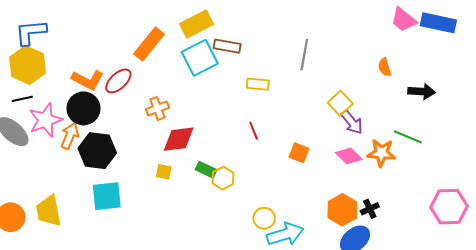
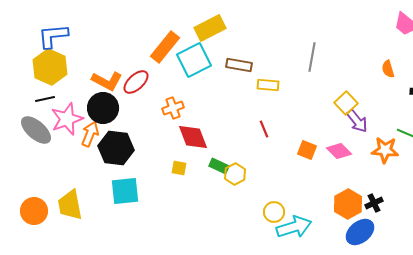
brown rectangle: (227, 46) -> (239, 65), moved
cyan square: (200, 58) -> (194, 60), moved
red diamond: (179, 139) -> (193, 137), turned 76
pink diamond: (349, 156) -> (339, 151), moved

